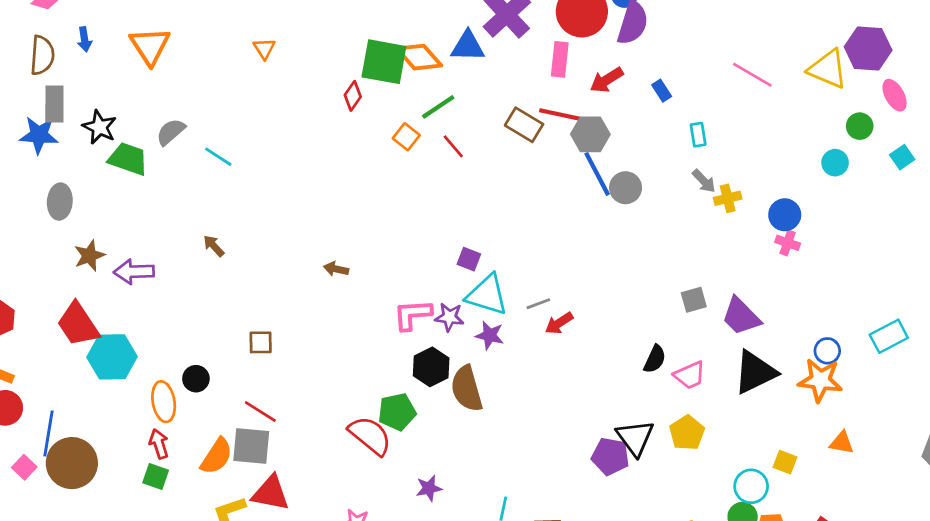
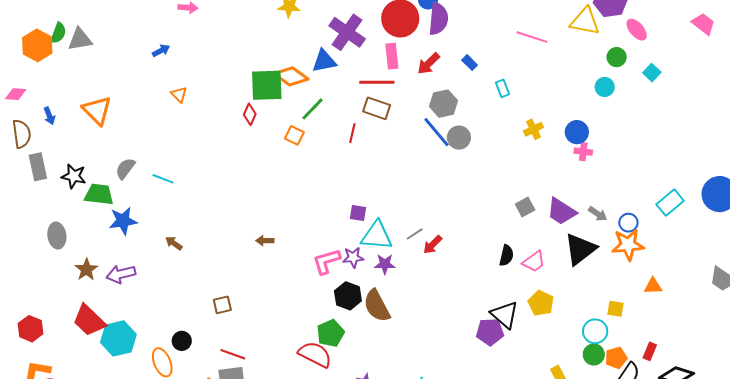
red line: (563, 115) -> (377, 82), moved
gray hexagon: (590, 134) -> (443, 104), moved
blue star: (39, 135) -> (123, 221), moved
red line: (453, 146) -> (352, 133), moved, turned 66
gray arrow: (704, 181) -> (598, 214), moved

